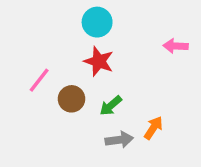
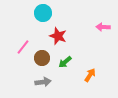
cyan circle: (97, 22) -> (43, 13), moved
gray arrow: (119, 140) -> (43, 82), moved

